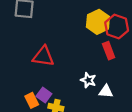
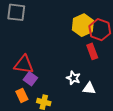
red triangle: (43, 56) -> (24, 65), moved
purple square: (44, 95) -> (30, 79), moved

